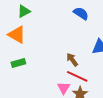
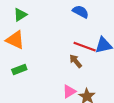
red line: (77, 76) -> (85, 47), moved
pink triangle: (64, 88) -> (69, 91), turned 32

